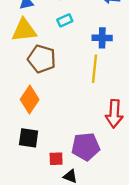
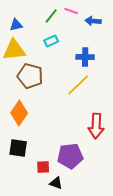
yellow line: (94, 69) -> (78, 85), turned 40

